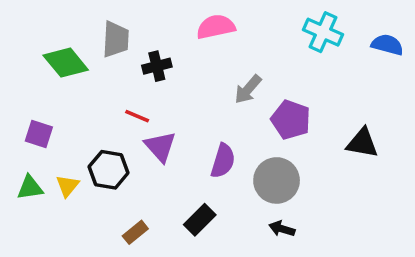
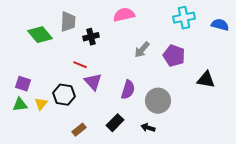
cyan cross: (323, 32) -> (184, 18), turned -35
purple pentagon: (291, 120) -> (174, 56), moved
purple square: (39, 134) -> (23, 84), moved
black arrow: (282, 229) -> (148, 128), moved

